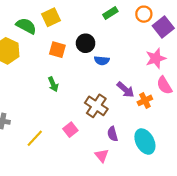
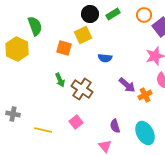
yellow square: (51, 17) -> (83, 35), moved
green semicircle: (26, 26) -> (35, 26), turned 42
black circle: (86, 43) -> (90, 14), moved
brown cross: (96, 106) -> (82, 89), moved
yellow line: (35, 138) -> (43, 130), turned 60

